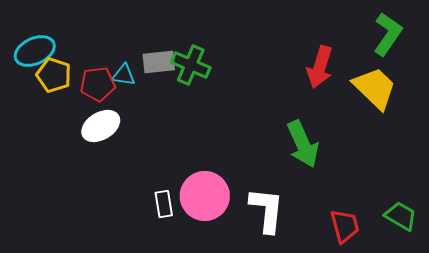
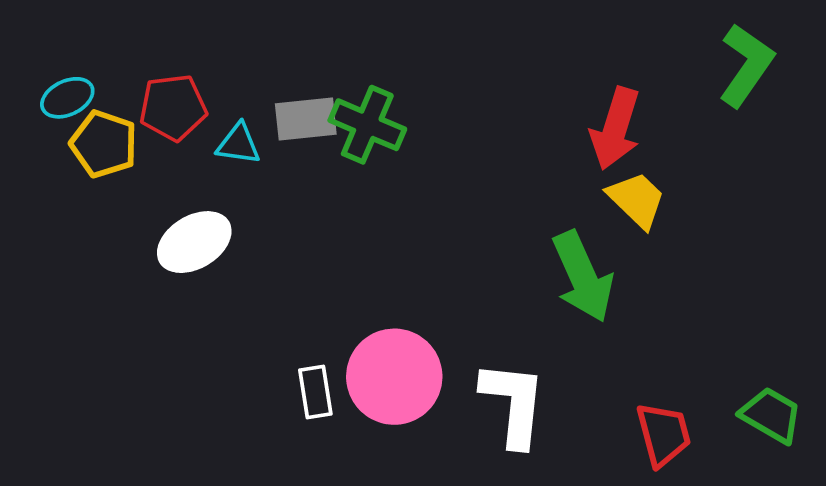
cyan ellipse: (35, 51) -> (67, 98), size x0.7
red pentagon: (98, 84) -> (173, 107), moved
yellow trapezoid: (375, 88) -> (637, 200), moved, size x0.7

